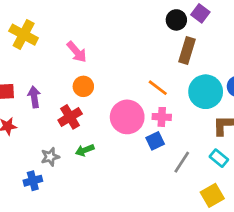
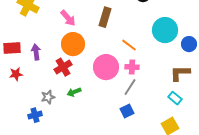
brown rectangle: (187, 50) -> (105, 17), moved
orange circle: (83, 86) -> (73, 44), size x1.5
cyan circle: (206, 92) -> (165, 30), moved
blue square: (155, 141) -> (127, 111), moved
gray line: (182, 162) -> (130, 87), moved

